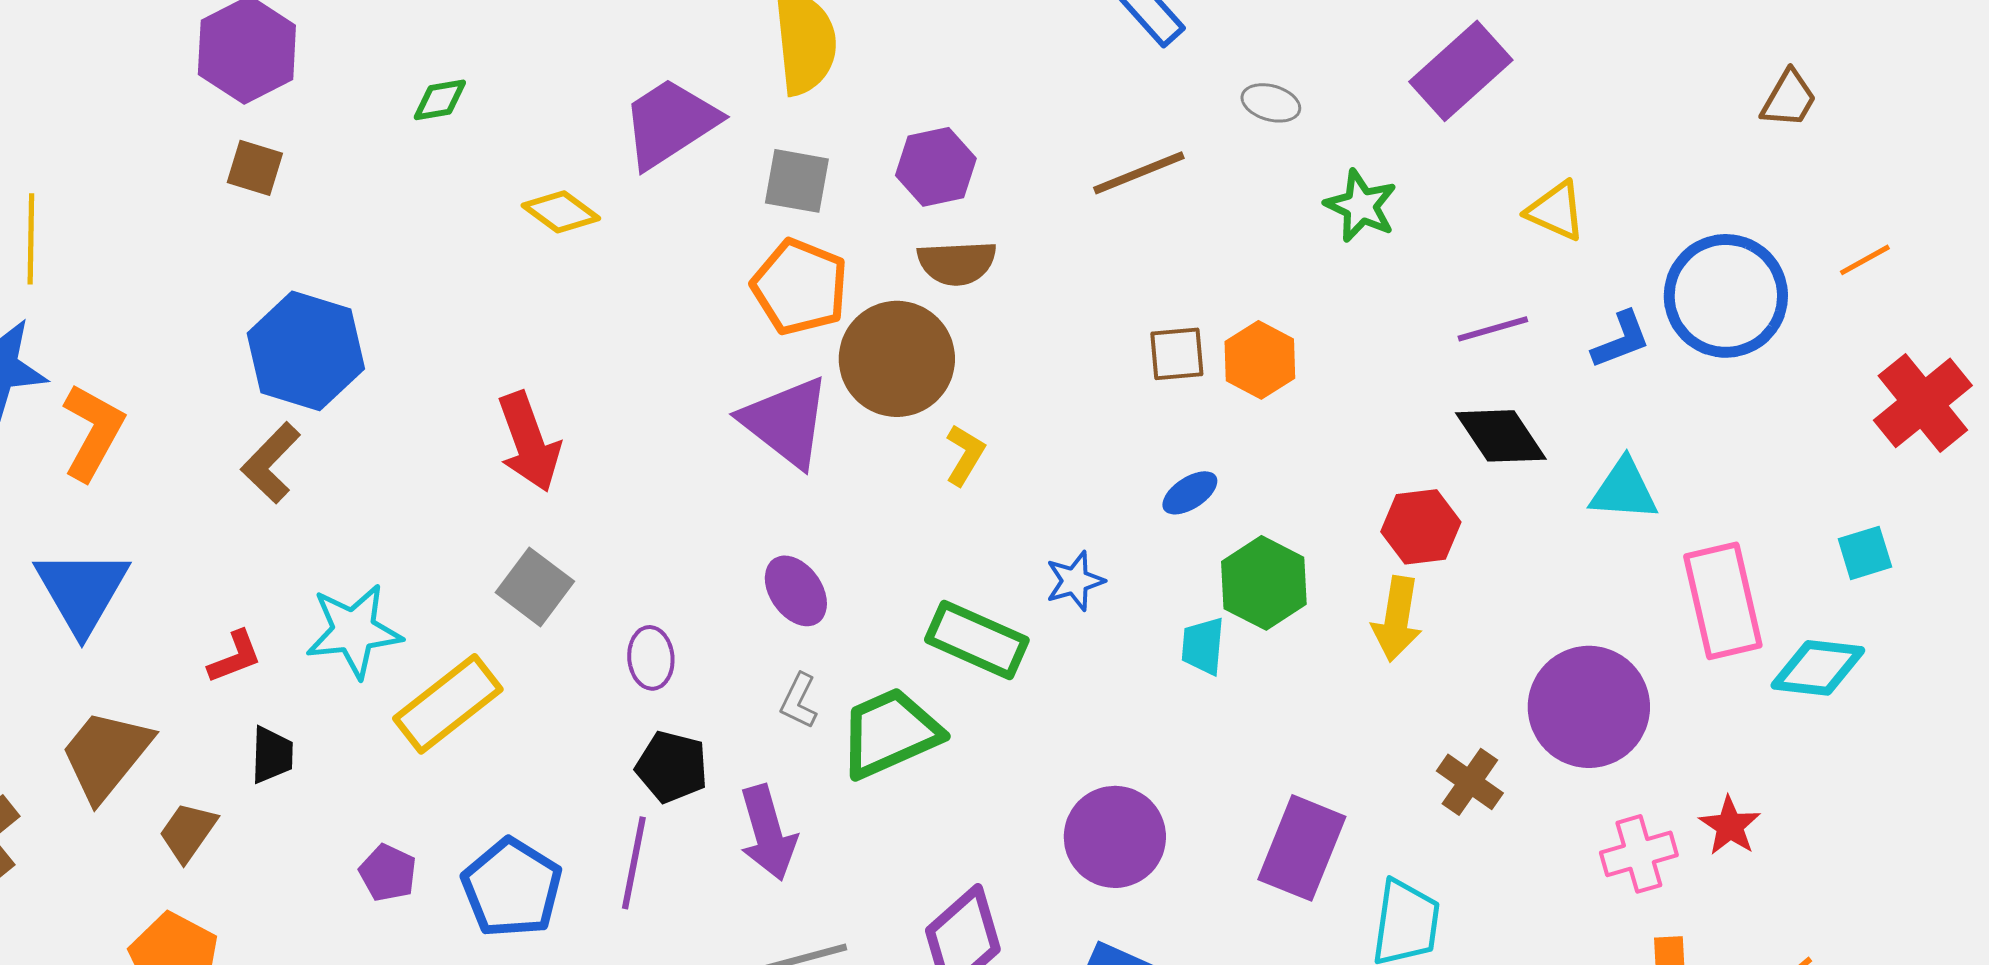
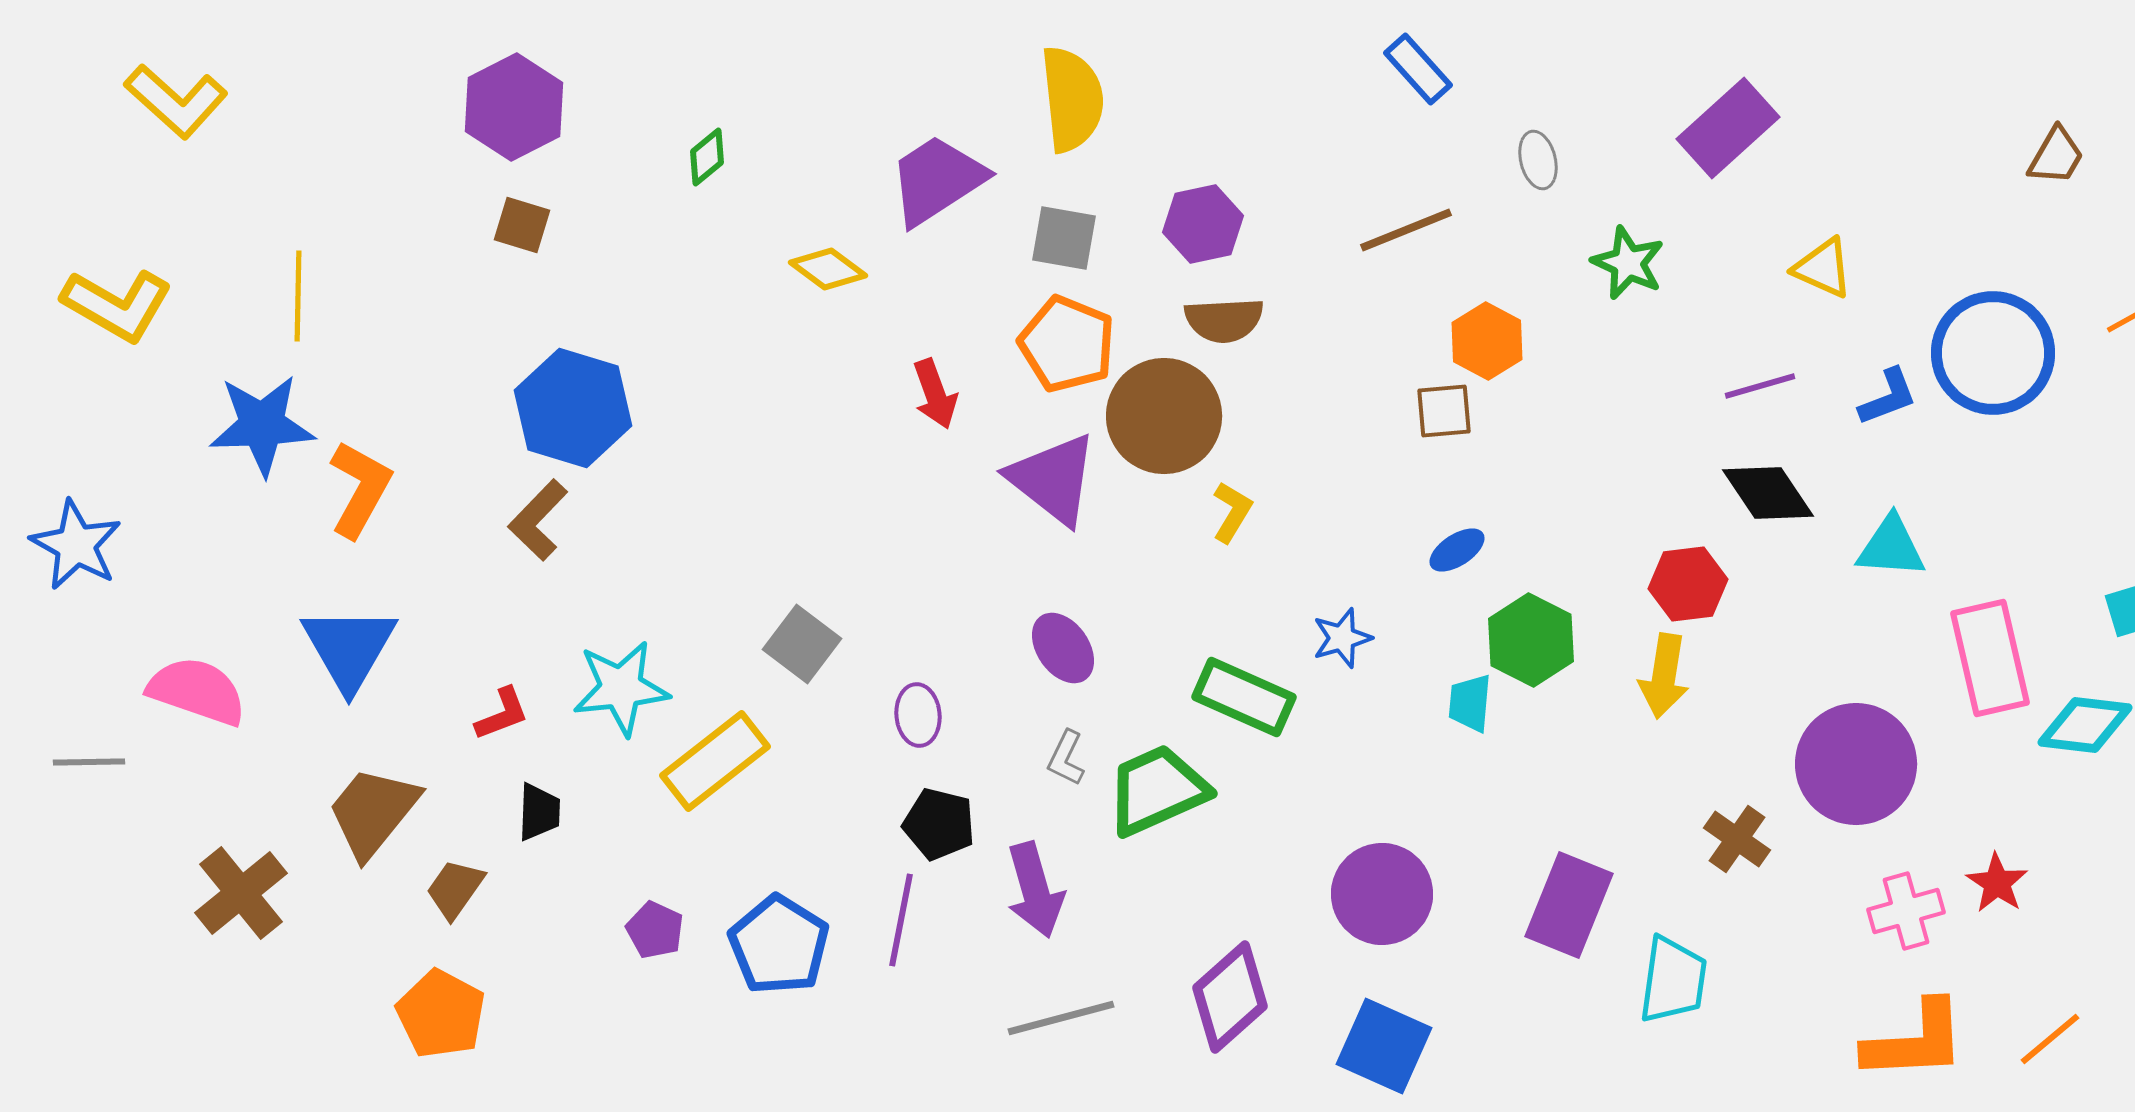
green diamond: (440, 100) -> (707, 157), turned -30
gray ellipse: (1271, 103) -> (1538, 160), turned 60
orange hexagon: (1260, 360) -> (1487, 341), moved
red arrow: (529, 442) -> (935, 394), moved, size x0.7

